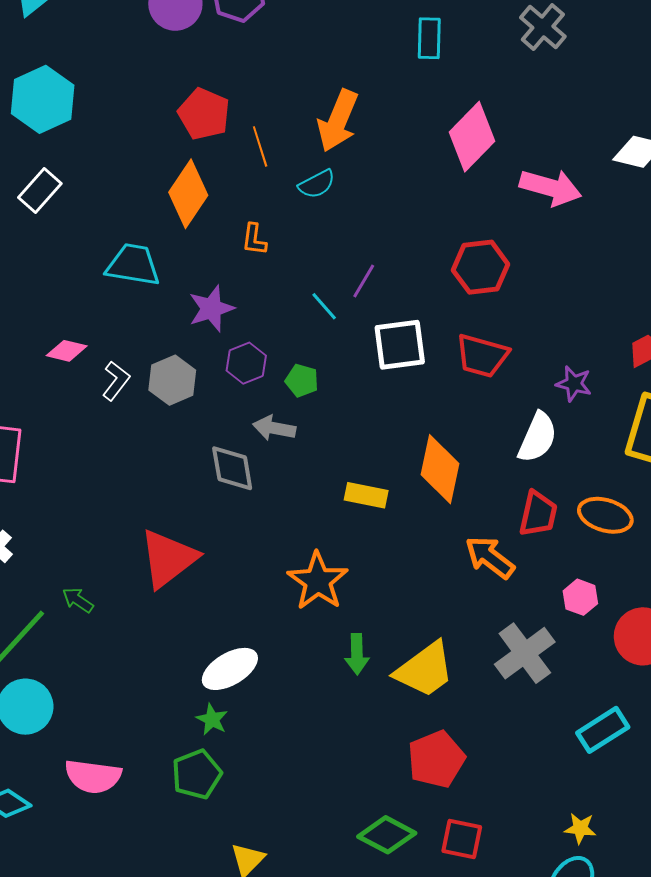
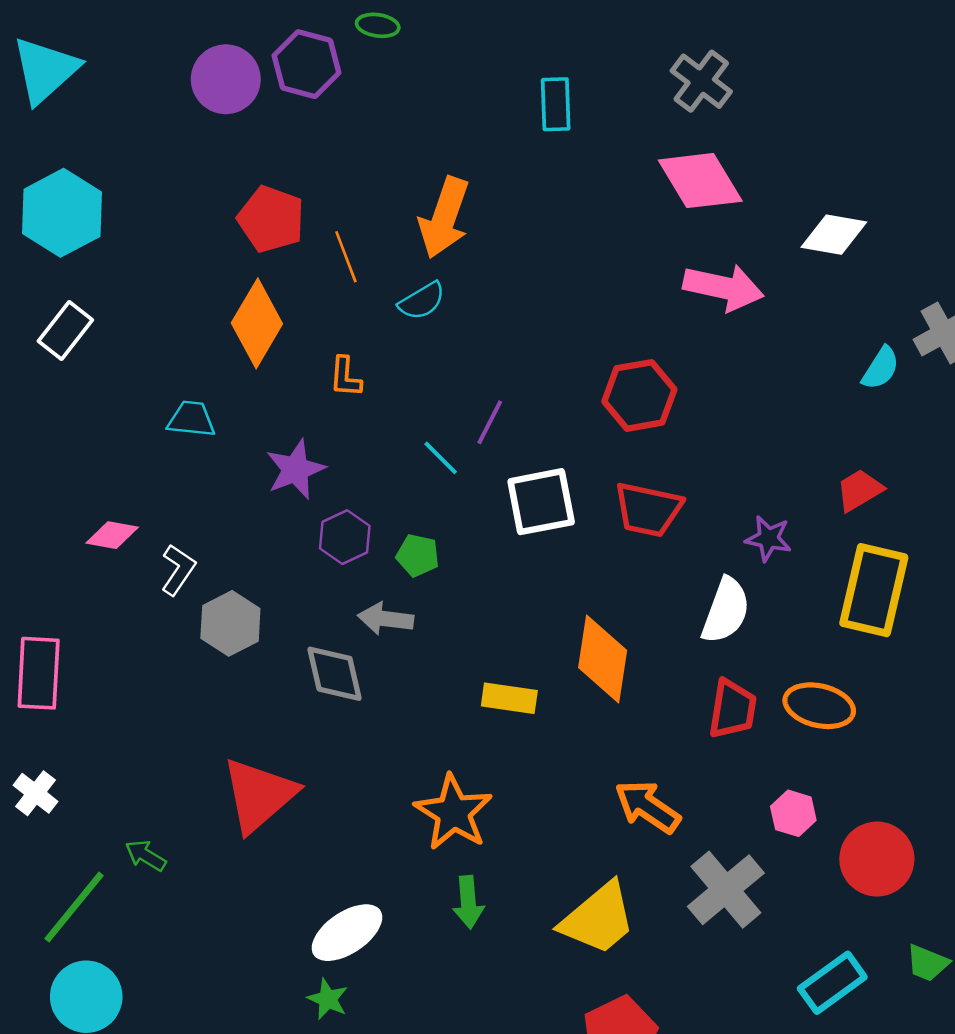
pink diamond: (472, 137) -> (700, 181), moved, turned -72
cyan trapezoid: (133, 265) -> (191, 419), size x0.7
gray hexagon: (172, 380) -> (230, 623), moved
orange arrow: (490, 557) -> (648, 807), moved
green arrow: (357, 654) -> (468, 902), moved

